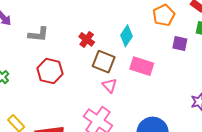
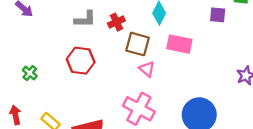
gray L-shape: (38, 34) -> (85, 19), moved
red cross: (87, 39) -> (116, 22), turned 35

